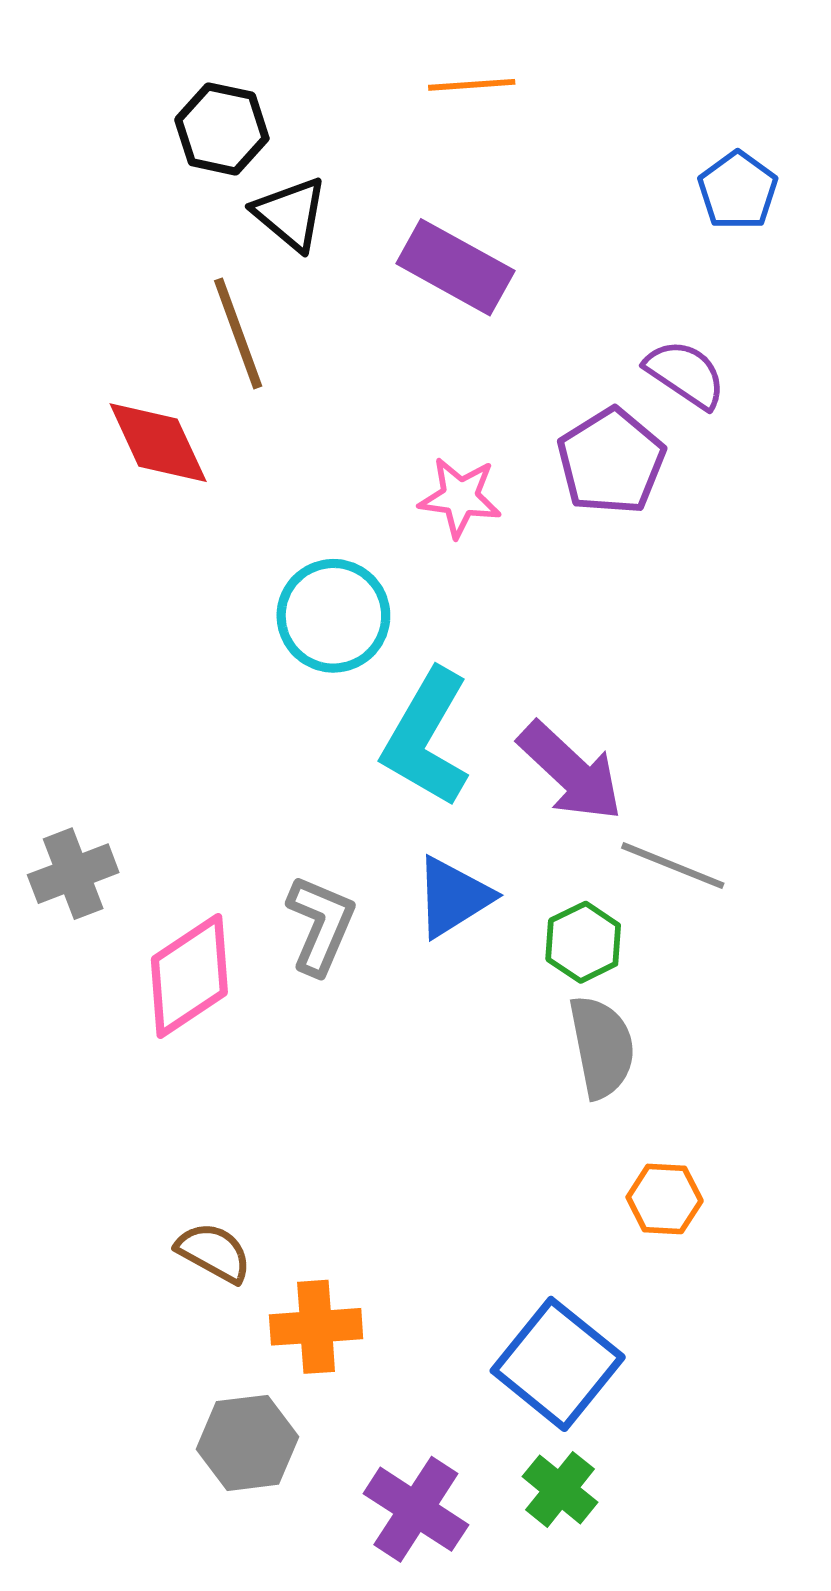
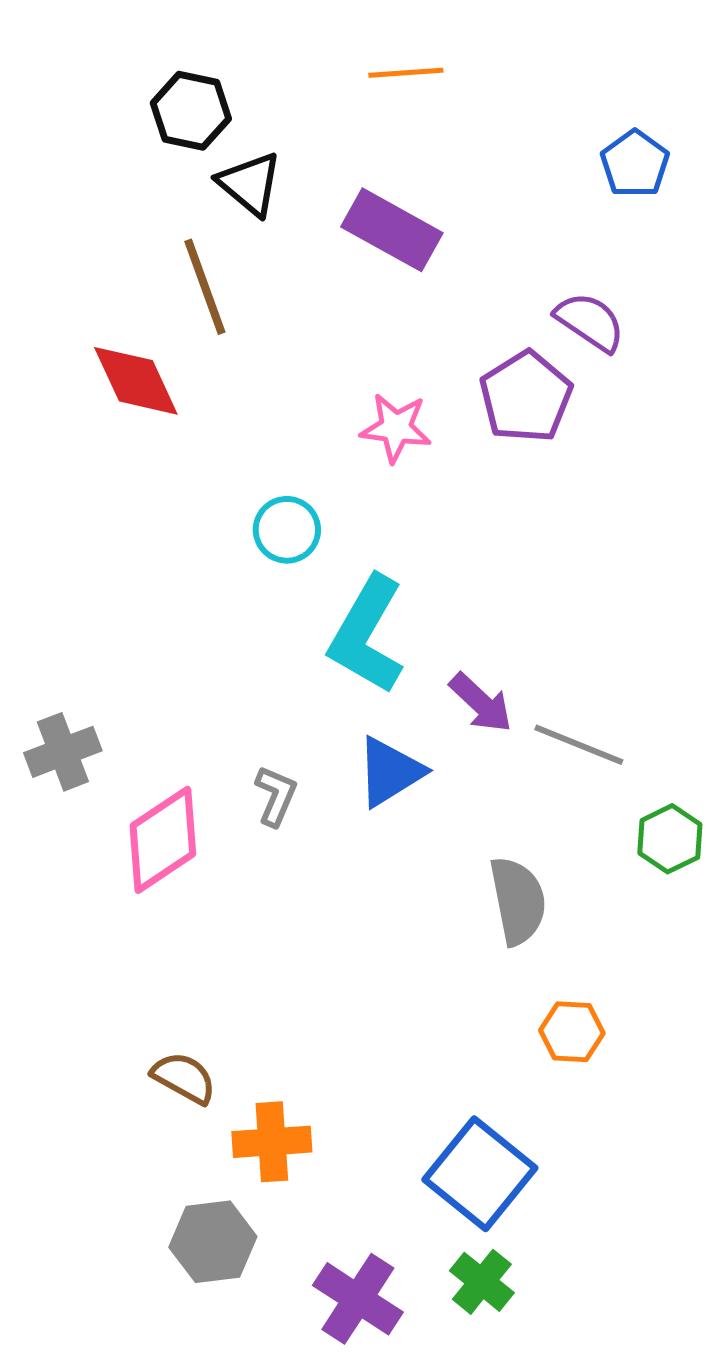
cyan circle: (333, 616) -> (287, 530), size x0.7
purple arrow: (570, 771) -> (481, 703), moved, size x0.7
gray L-shape: (321, 925) -> (276, 796), size x0.7
green hexagon: (583, 942) -> (670, 839), moved

